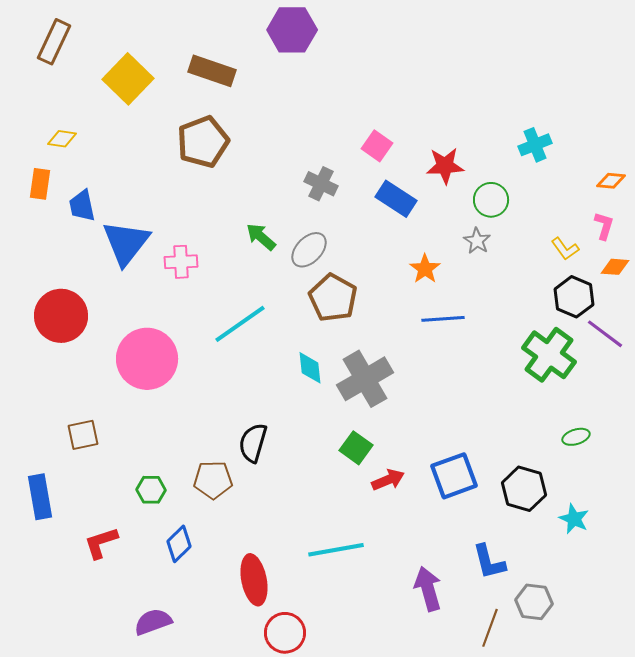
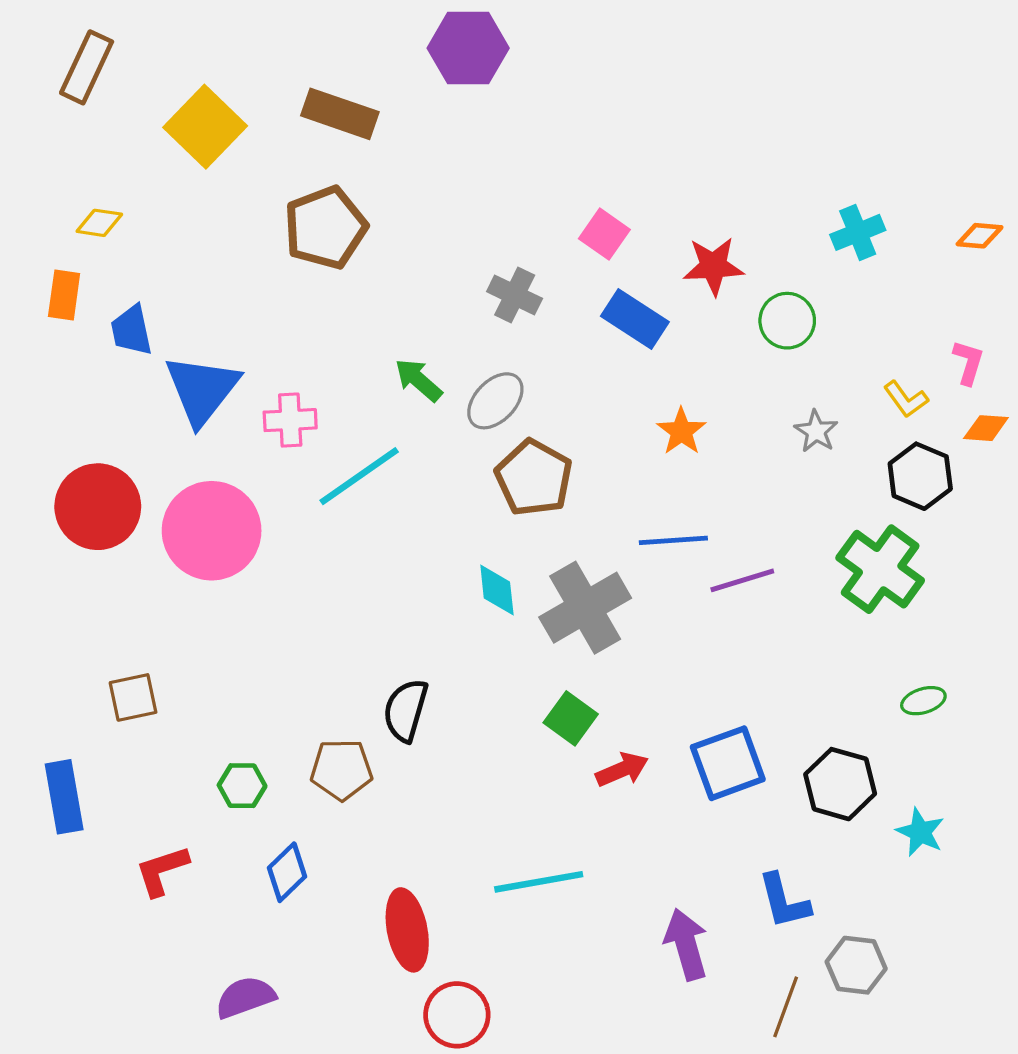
orange diamond: (611, 181) -> (980, 236), moved
gray star: (477, 241) -> (816, 431), moved
blue line: (443, 319) -> (673, 540), moved
cyan line: (240, 324) -> (359, 476), moved
purple line: (605, 334) -> (742, 580), moved, turned -54
pink circle: (147, 359) -> (212, 531), moved

